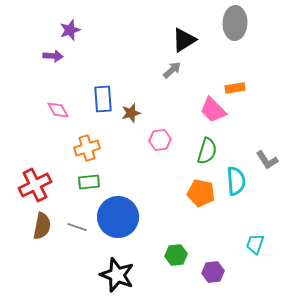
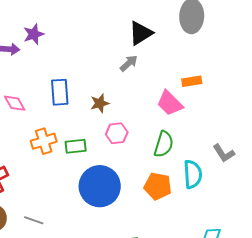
purple star: (70, 30) -> (34, 34), moved
brown star: (131, 113) -> (100, 103), moved
green rectangle: (89, 182) -> (76, 146), moved
blue circle: (118, 217) -> (100, 186), moved

